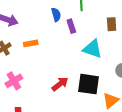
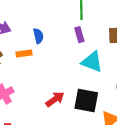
blue semicircle: (56, 15) -> (38, 36), moved
purple rectangle: (71, 26) -> (79, 35), moved

